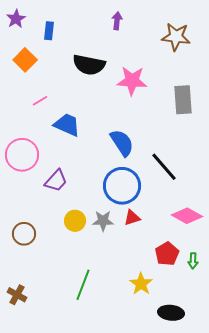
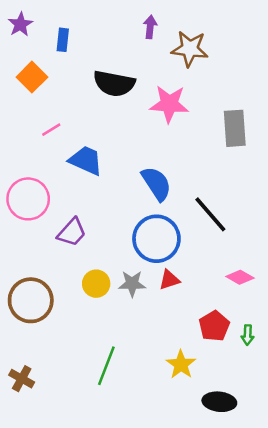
brown star: (176, 37) -> (190, 49), moved
pink diamond: (187, 216) -> (240, 277), size x0.7
brown circle: (24, 234) -> (31, 300), size x1.5

